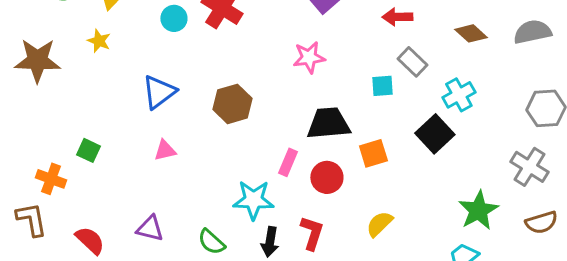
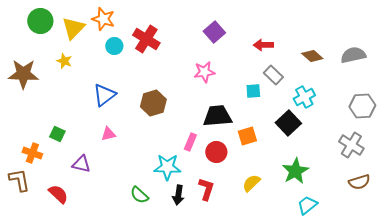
green star: (478, 210) -> (295, 171), moved
purple triangle: (150, 228) -> (81, 164), moved

